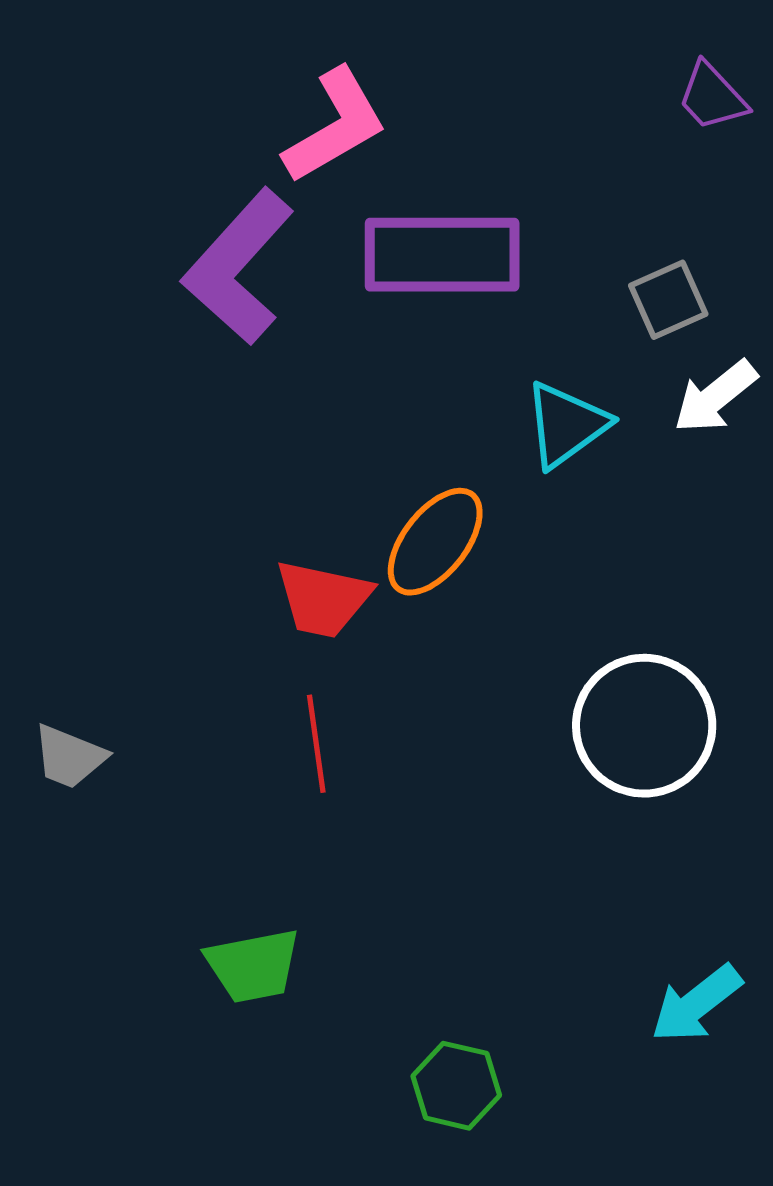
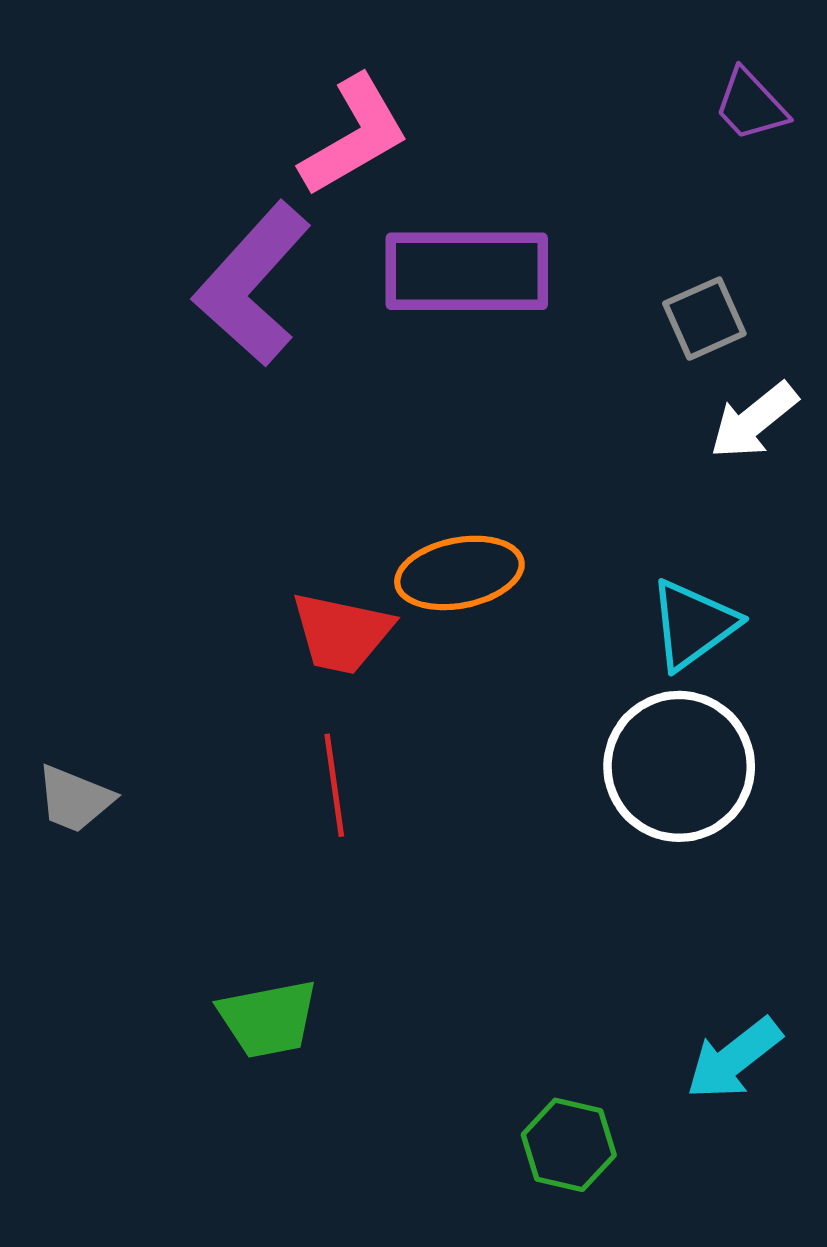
cyan triangle: (566, 425) -> (693, 624), moved
orange ellipse: (435, 542) -> (459, 573), turned 41
green hexagon: (456, 1086) -> (569, 1145), moved

